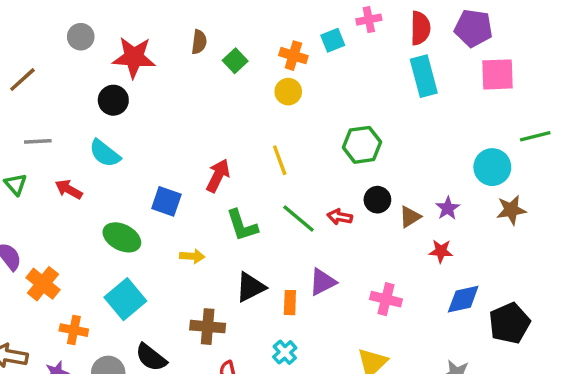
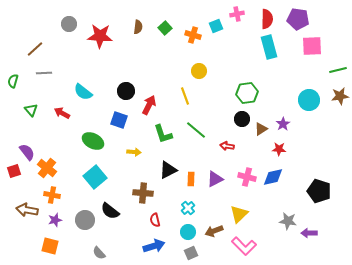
green square: (235, 61) -> (165, 28), moved
yellow circle: (288, 92) -> (199, 71), moved
black circle: (113, 100) -> (126, 91), moved
green line: (535, 136) -> (338, 70), moved
gray line: (38, 141) -> (44, 73), moved
green hexagon: (362, 145) -> (247, 93), moved
brown star: (511, 210) -> (340, 96), moved
red arrow: (340, 217) -> (227, 146), moved
purple triangle: (323, 282) -> (215, 179), moved
blue diamond: (463, 299) -> (273, 177), moved
black pentagon: (509, 323) -> (319, 191), turned -30
orange cross: (74, 330) -> (52, 195), moved

